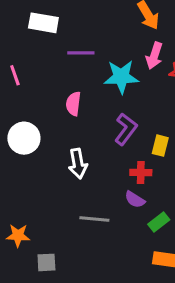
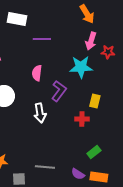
cyan star: (121, 77) -> (81, 67), moved
purple L-shape: (126, 129) -> (59, 91), moved
purple semicircle: (135, 200) -> (78, 174), moved
gray line: (94, 219) -> (45, 167), moved

